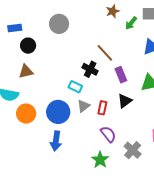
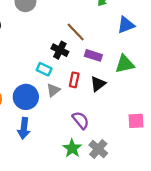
purple rectangle: (121, 75) -> (93, 55), turned -49
red rectangle: (102, 108) -> (74, 80), moved
gray cross: (133, 150) -> (98, 149), moved

